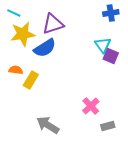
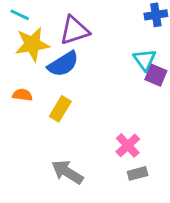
yellow rectangle: (31, 80) -> (60, 109), moved
gray rectangle: (108, 126) -> (138, 173), moved

